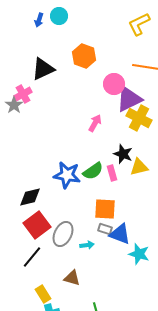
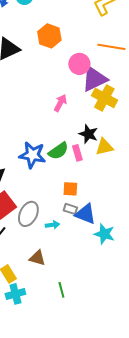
orange square: (105, 209) -> (70, 189), size x0.7

